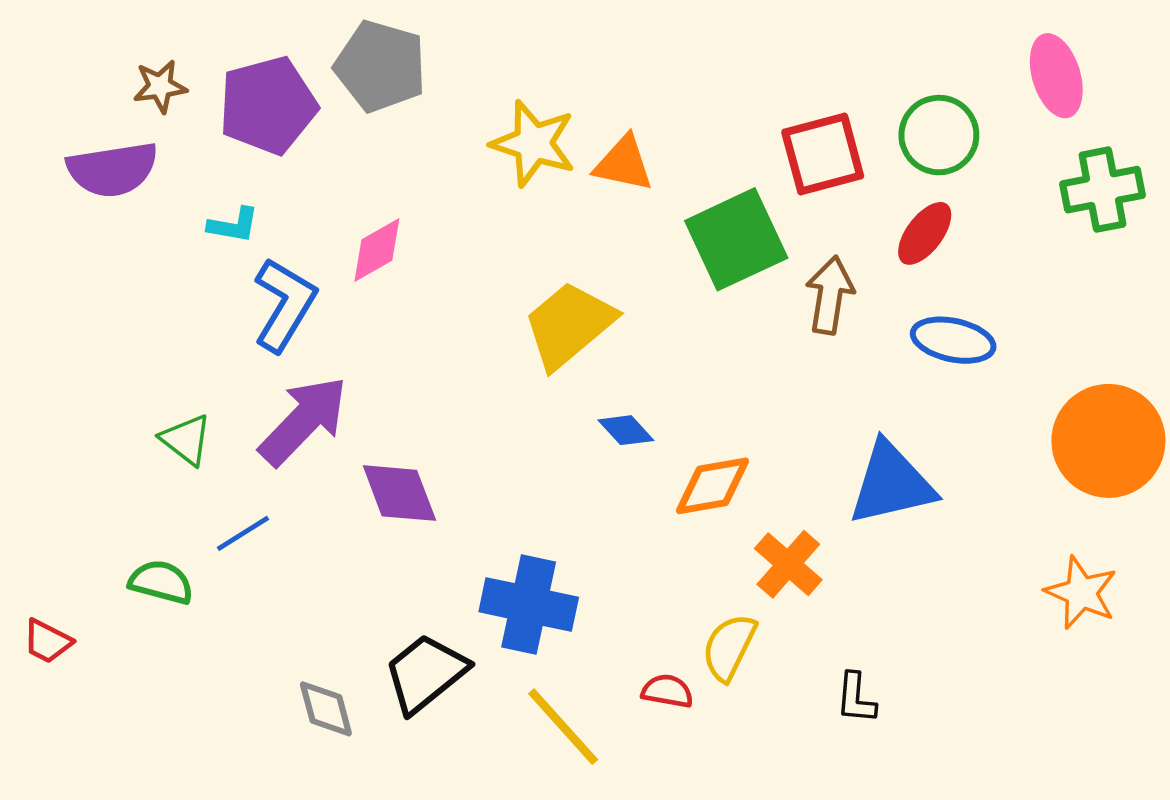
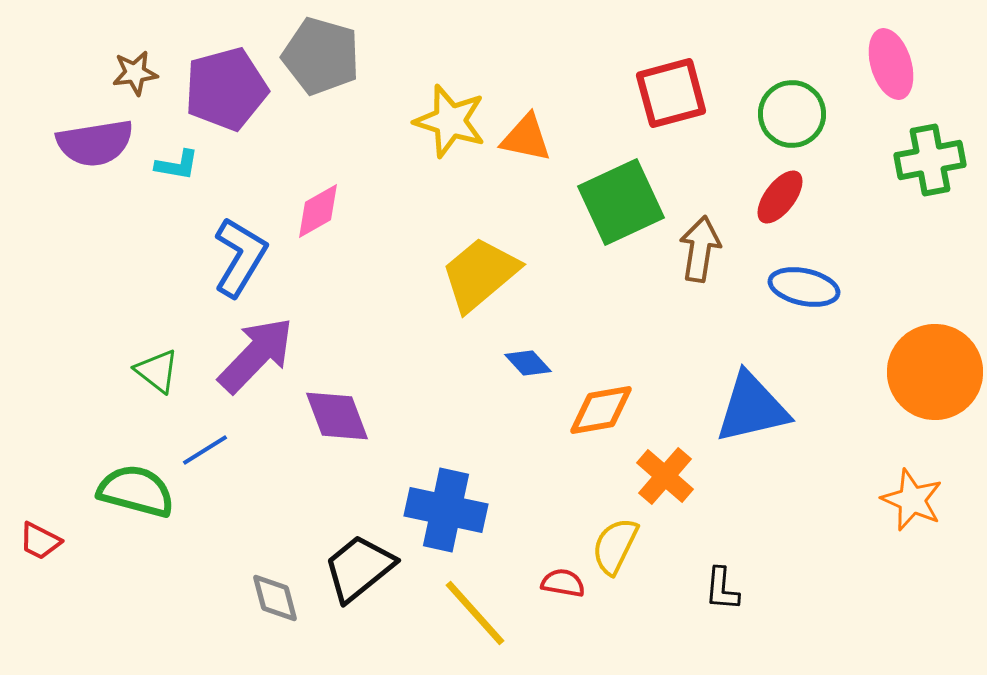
red square: (823, 154) -> (671, 93), moved
cyan L-shape: (233, 225) -> (177, 165), moved
green semicircle: (161, 582) -> (136, 491), size x1.4

